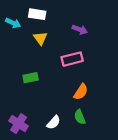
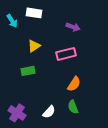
cyan arrow: (13, 23) -> (12, 21), turned 32
yellow triangle: (40, 38) -> (34, 46), moved, turned 32

